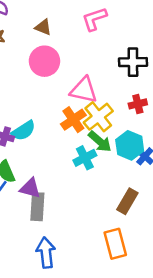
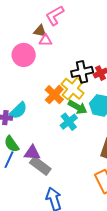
brown triangle: (43, 27) -> (40, 31), moved
black cross: (133, 62) -> (82, 72), moved
pink triangle: (84, 90) -> (46, 40), moved, size x0.6
gray rectangle: (37, 207) -> (40, 166), turned -45

